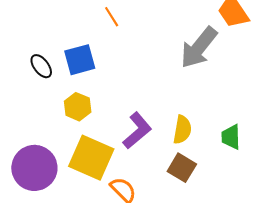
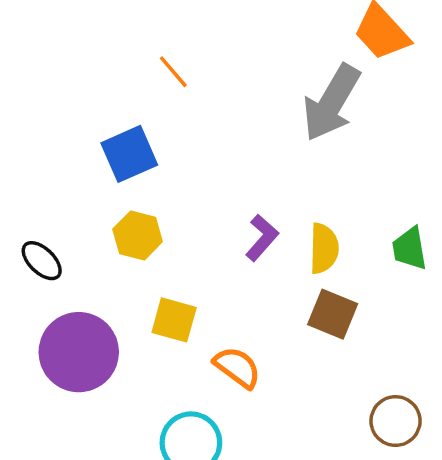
black ellipse: (41, 66) -> (42, 261), moved
purple L-shape: (137, 131) -> (262, 238), moved, size x0.7
yellow square: (91, 158) -> (174, 320), size x0.6

